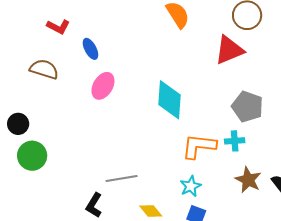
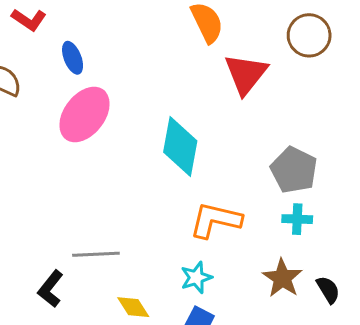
red triangle: (229, 50) -> (246, 74), moved, turned -36
pink ellipse: (103, 86) -> (85, 114), size x1.4
cyan cross: (235, 141) -> (297, 219), moved

